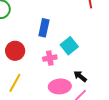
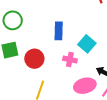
pink cross: (50, 58) -> (70, 60), turned 32

